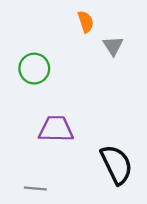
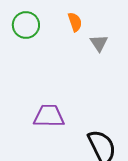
green circle: (34, 69) -> (26, 25), moved

